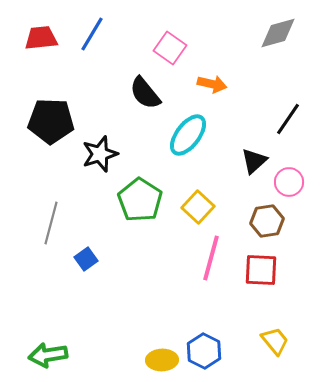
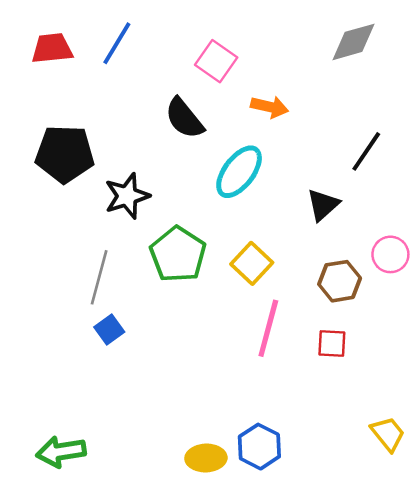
pink circle: (289, 182) -> (390, 254), moved
gray line: (51, 223) -> (99, 277), moved
red square: (261, 270) -> (332, 344), size x0.7
yellow trapezoid: (275, 341) -> (388, 434), moved

